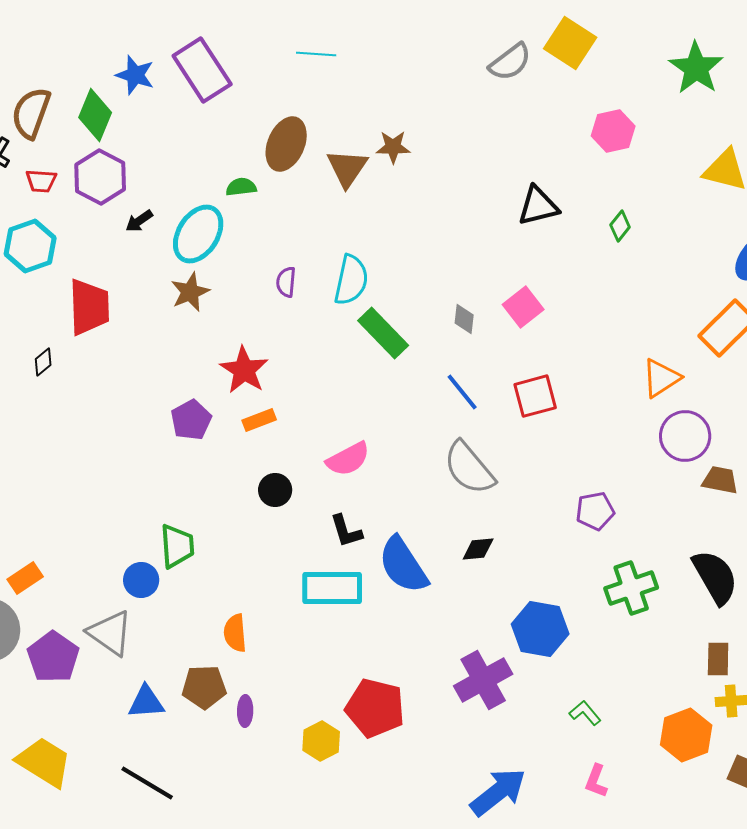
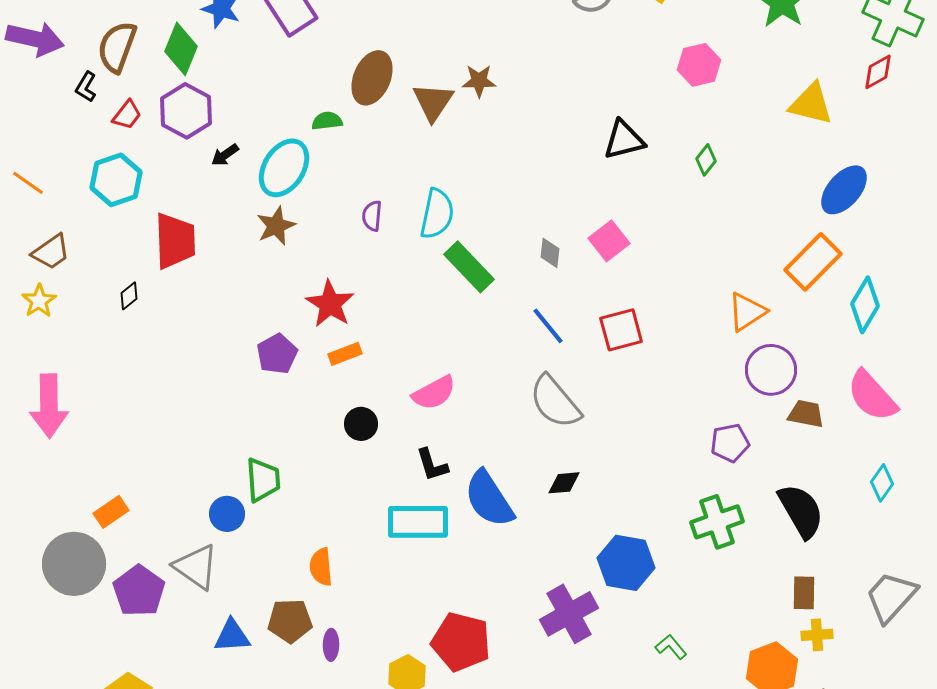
red trapezoid: (41, 181) -> (127, 115), turned -56
purple pentagon: (595, 511) -> (730, 443), moved

